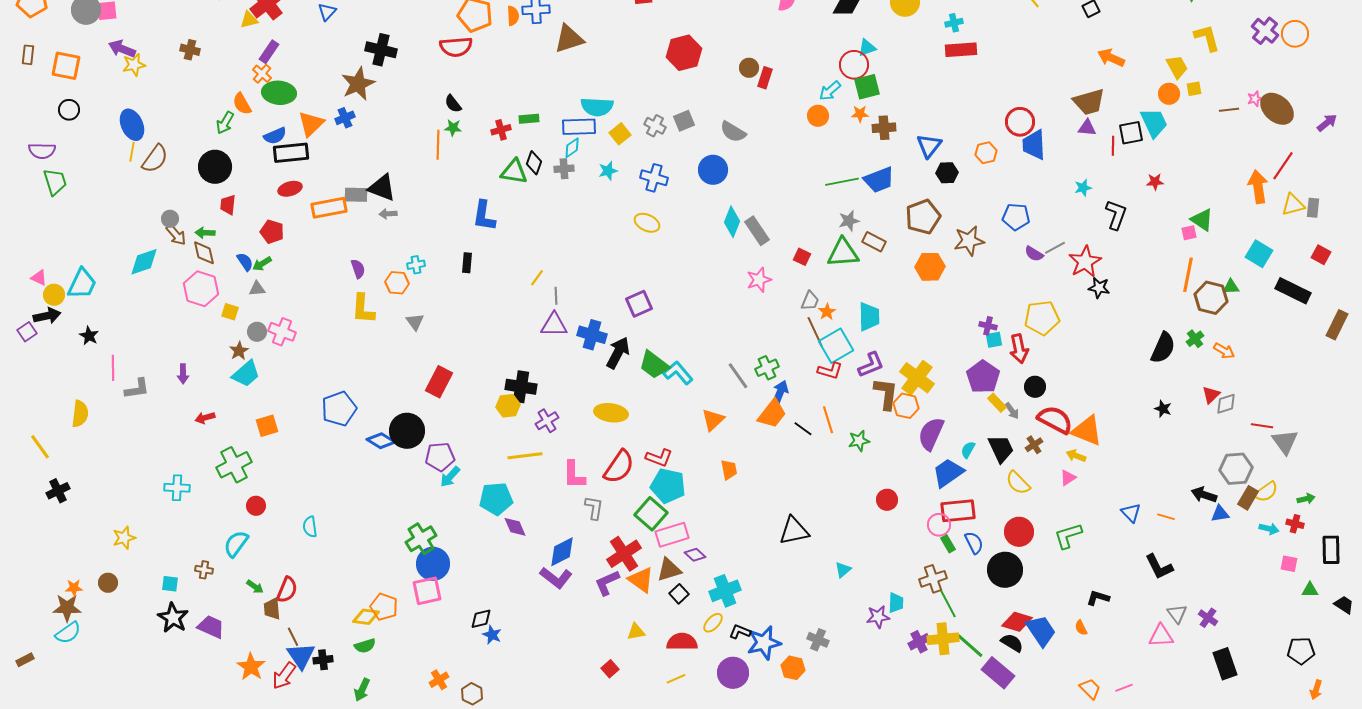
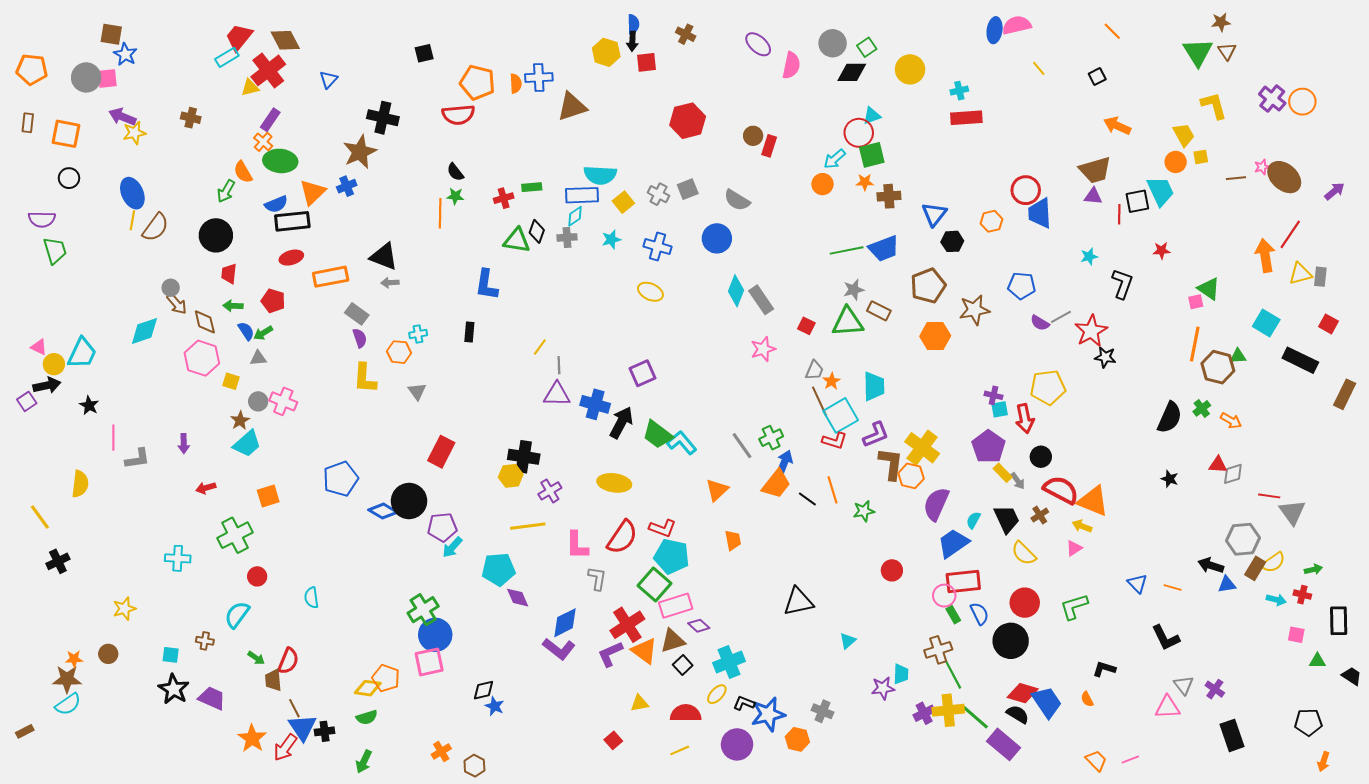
gray rectangle: (356, 195) -> (357, 314), moved, turned 35
green arrow: (205, 233) -> (233, 306), moved
red triangle: (1211, 395) -> (1218, 465), turned 48

